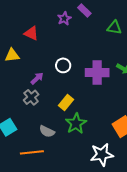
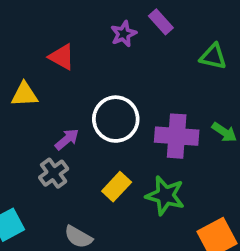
white circle: (63, 65) -> (116, 119), size x1.6
green star: (76, 123) -> (165, 196), moved, turned -30

